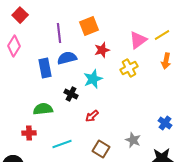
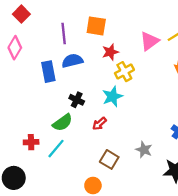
orange square: (89, 26) -> (96, 26), turned 30
yellow cross: (129, 68) -> (124, 72), moved
cyan star: (93, 79) -> (112, 97), moved
green semicircle: (43, 109) -> (63, 123), moved, turned 150
cyan line: (62, 144) -> (56, 149), moved, turned -30

